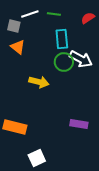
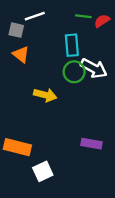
green line: (54, 14) -> (83, 16), moved
white square: (37, 158) -> (43, 171), moved

